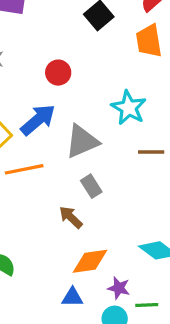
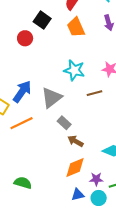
red circle: (58, 73) -> (25, 38), moved
brown arrow: (71, 217) -> (75, 141), moved
blue triangle: (72, 297) -> (78, 195), moved

